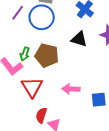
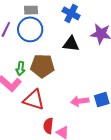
red triangle: (32, 87) -> (34, 100), turned -30
pink arrow: (71, 89) -> (80, 101), moved

